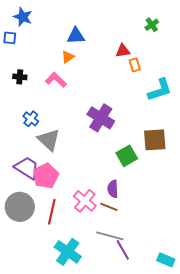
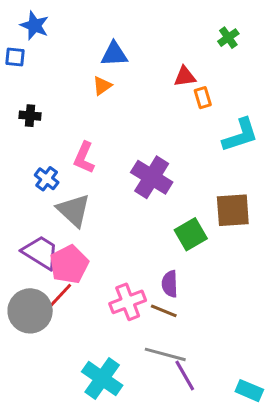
pink L-shape: (56, 80) -> (84, 158), moved, turned -110
pink cross: (85, 201) -> (128, 302), turned 30
red line: (52, 212) -> (57, 299), moved, turned 30

